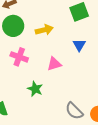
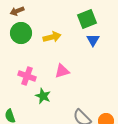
blue triangle: (79, 45) -> (93, 40), moved
pink cross: (19, 57) -> (27, 76), moved

